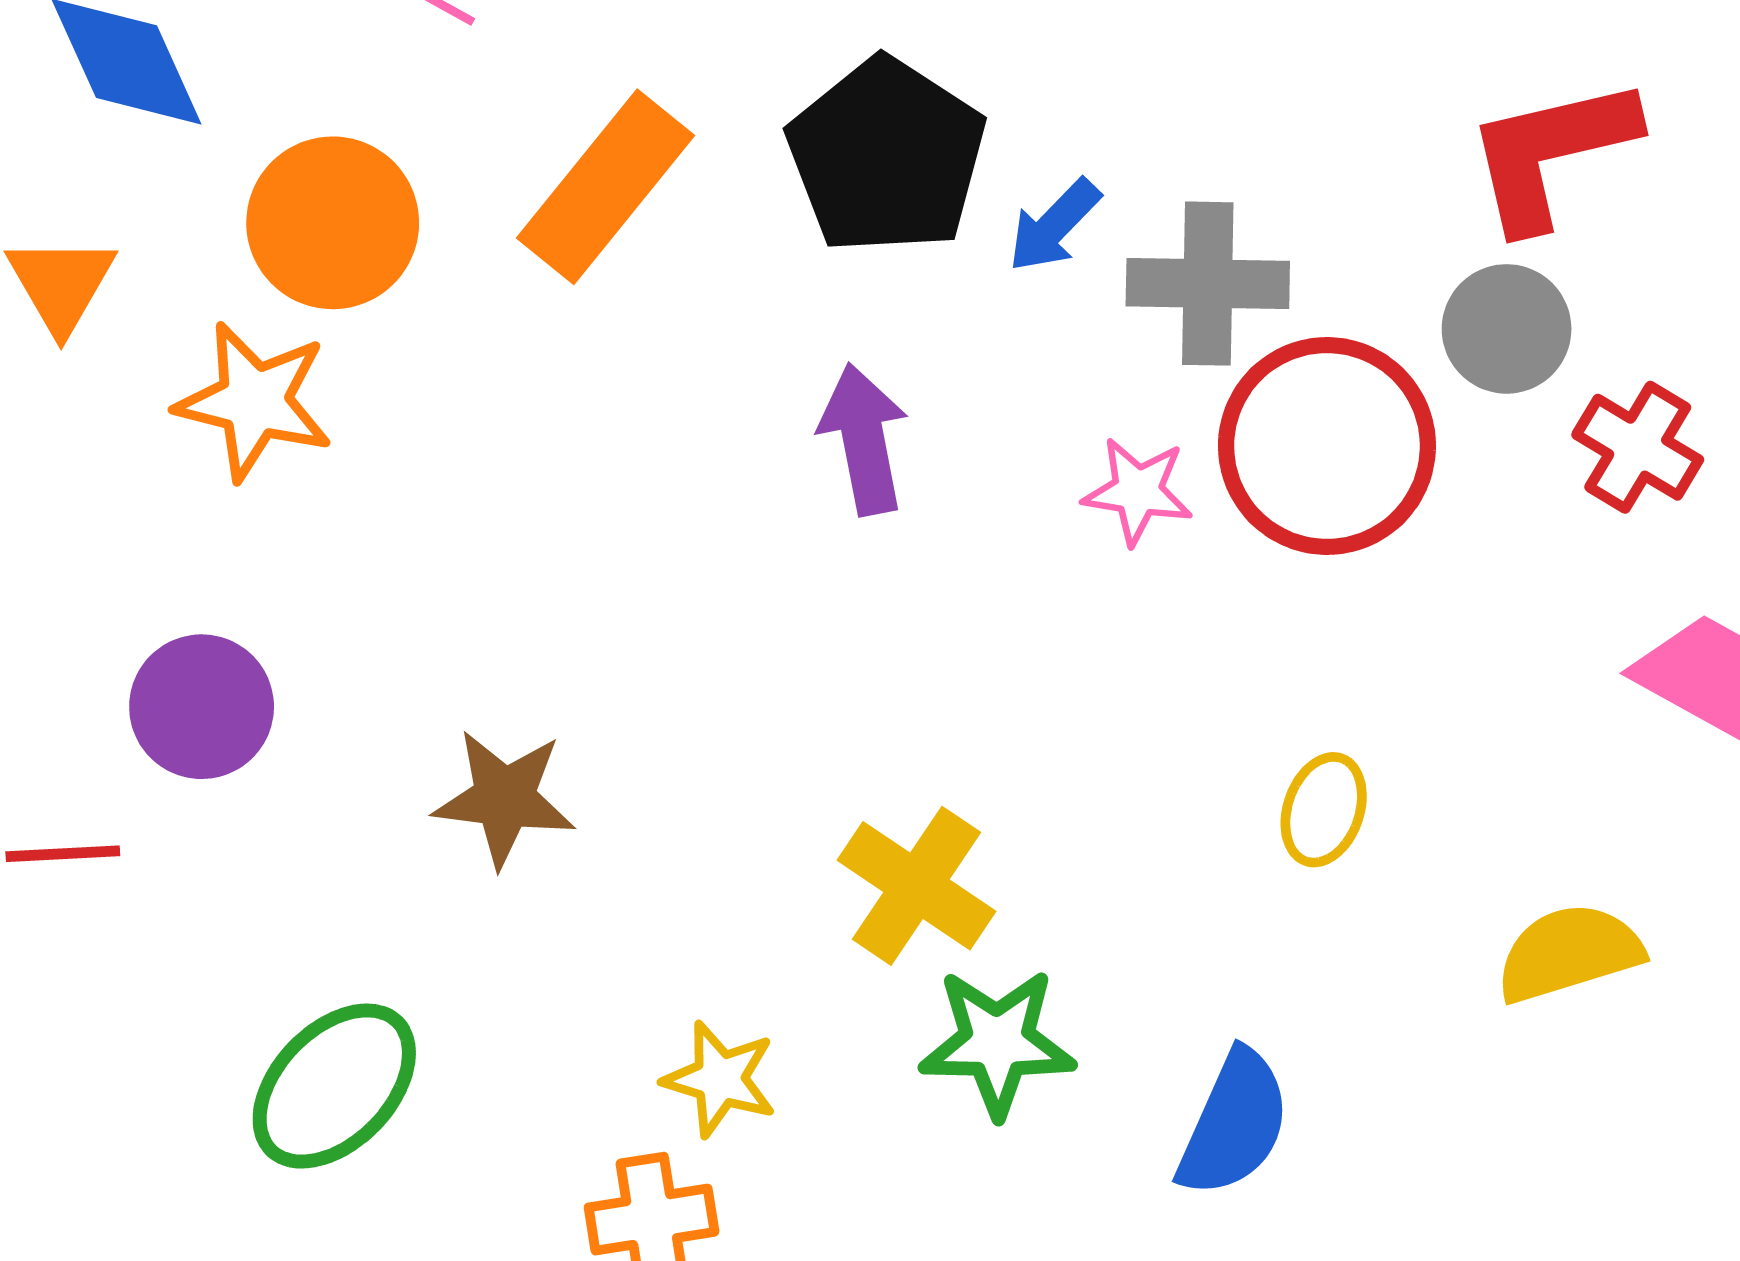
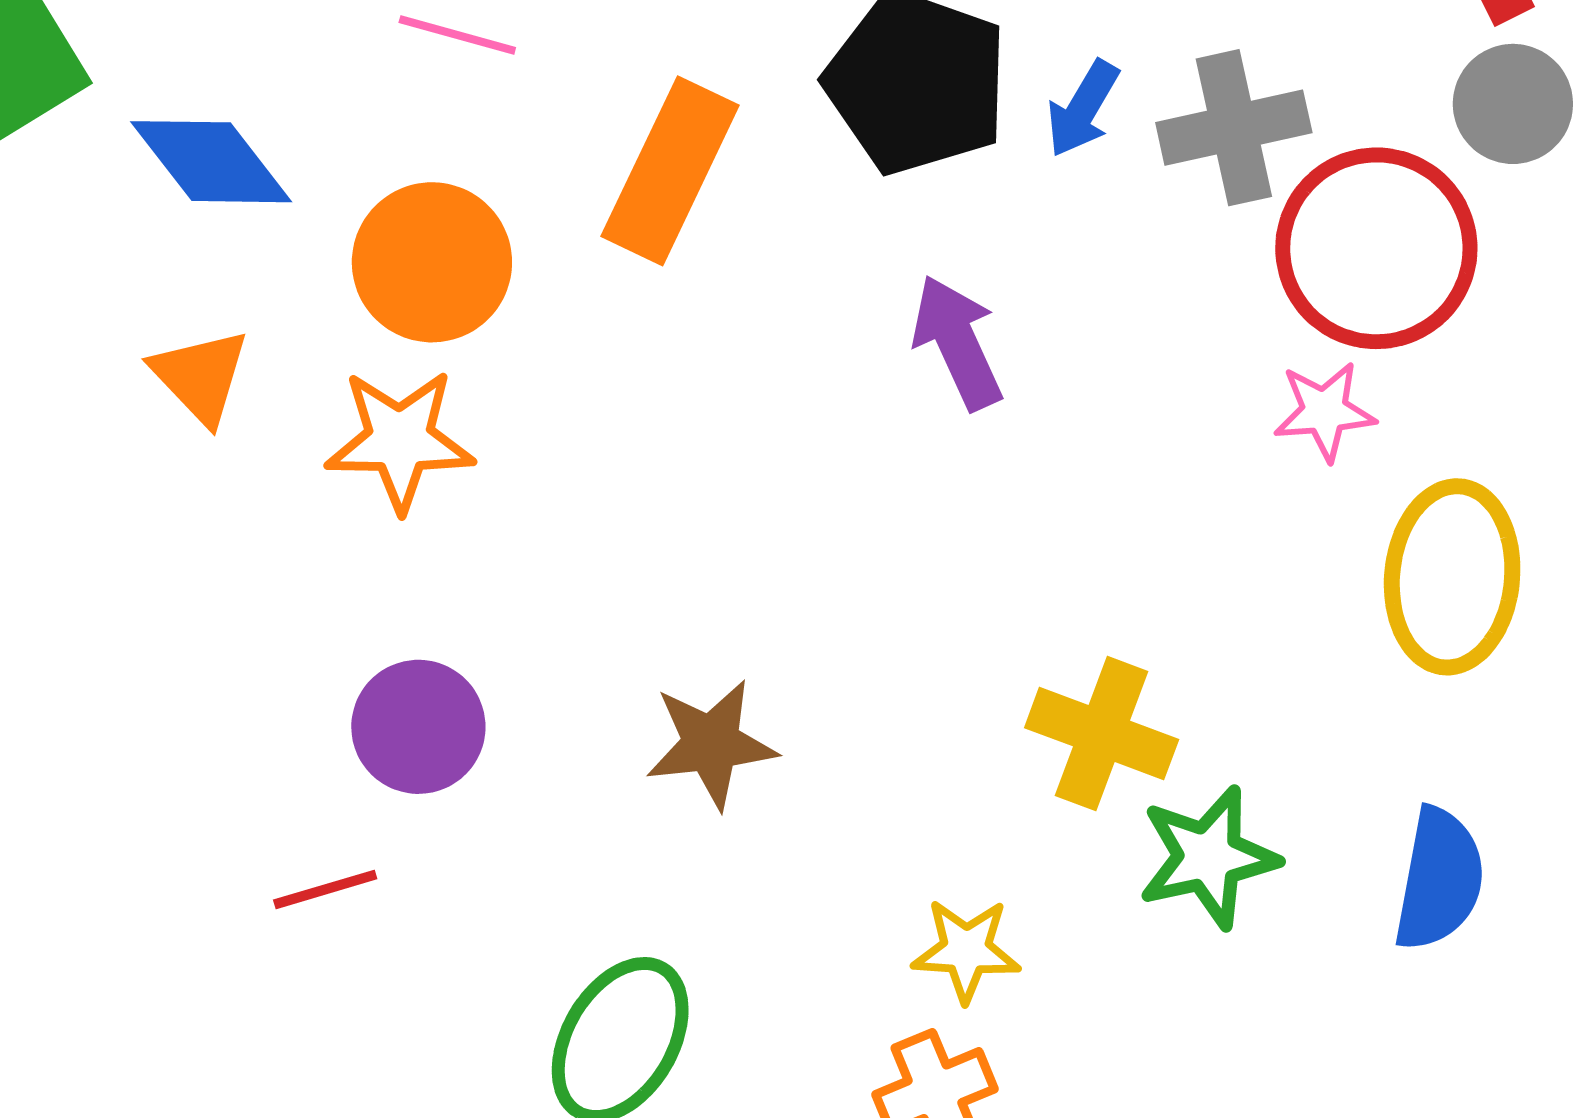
pink star: (1138, 491) -> (1325, 411), moved
yellow ellipse: (1324, 810) -> (1452, 577), size x1.8

